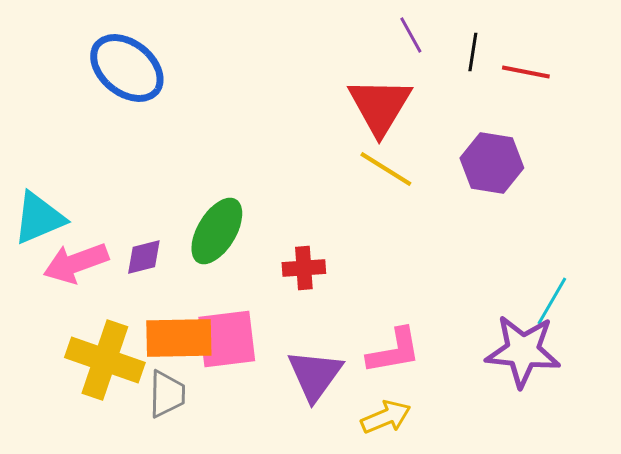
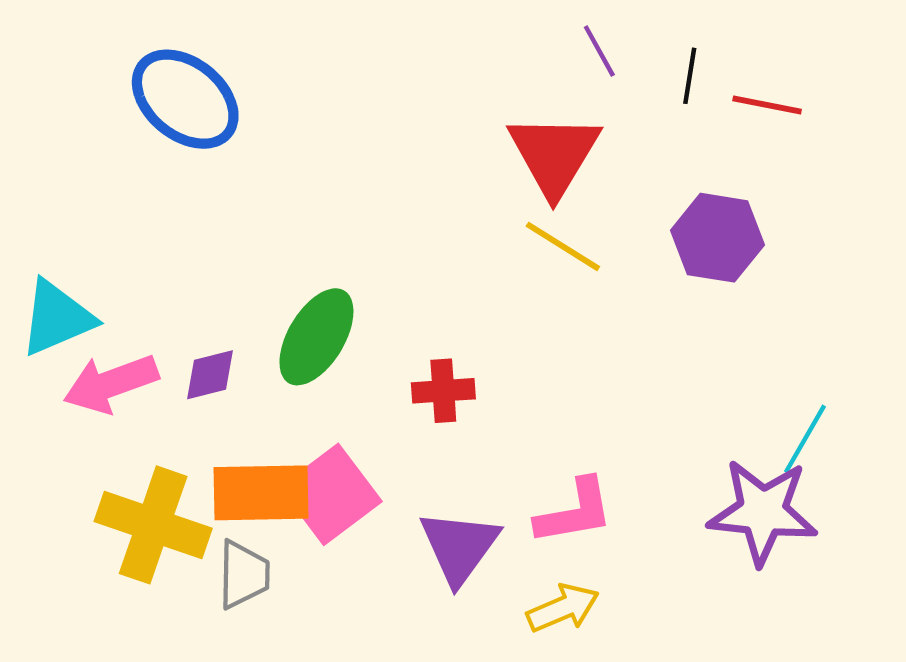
pink square: (227, 339) -> (331, 494), turned -30

